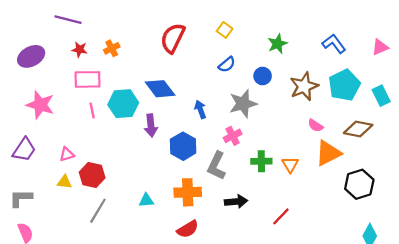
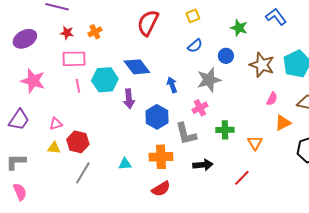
yellow square: (225, 30) -> (193, 16), turned 32
green star: (278, 44) -> (239, 28), turned -30
blue L-shape: (334, 44) -> (276, 17), moved
brown star: (304, 86) -> (262, 65), turned -30
pink semicircle: (316, 126) -> (272, 99), turned -96
orange triangle: (328, 153) -> (283, 123), size x0.7
orange triangle: (290, 165) -> (255, 143), moved
gray L-shape: (216, 166) -> (186, 134), turned -40

